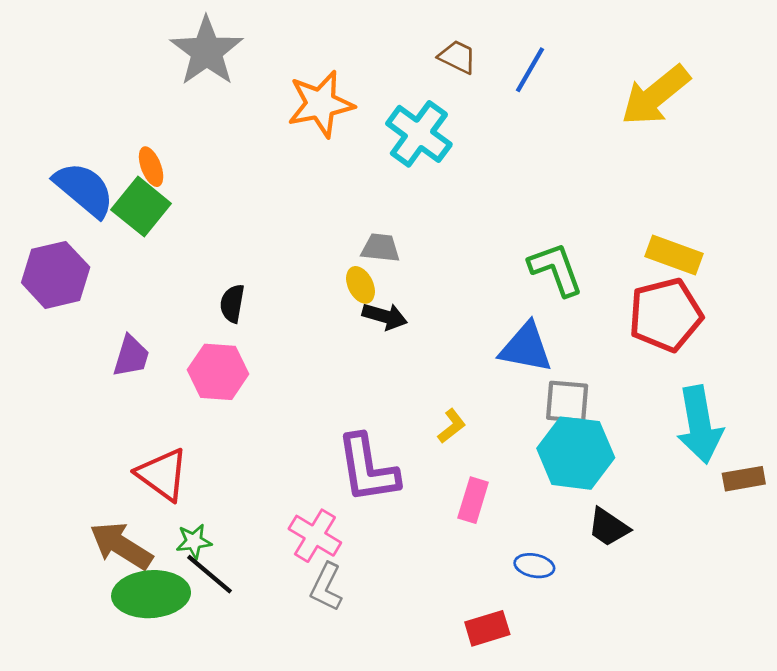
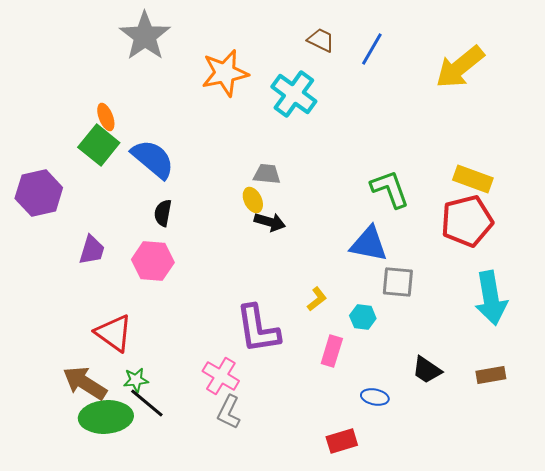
blue semicircle: (84, 189) -> (153, 159), moved
cyan hexagon: (576, 453) -> (363, 317), moved, size x0.5
brown rectangle: (744, 479) -> (491, 375), moved

